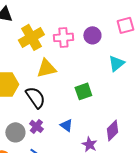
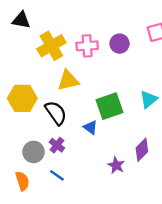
cyan triangle: (116, 63) -> (149, 99), moved
green square: (83, 91) -> (109, 106), size x1.4
blue triangle: (66, 125) -> (90, 127), moved

